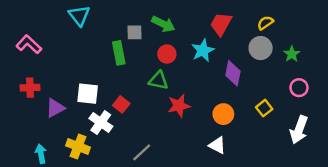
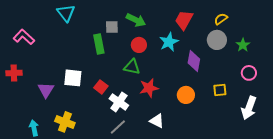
red cross: (30, 88) -> (14, 73), moved
purple triangle: (55, 108) -> (46, 90), turned -30
yellow square: (264, 108) -> (220, 90), turned 32
white cross: (101, 122) -> (119, 102), moved
white triangle: (217, 145) -> (157, 121), moved

